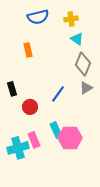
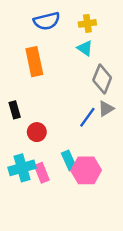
cyan triangle: (77, 39) -> (85, 48), moved
orange rectangle: (28, 50) -> (34, 62), size x1.6
blue line: (58, 94) -> (87, 117), moved
cyan cross: (18, 148) -> (22, 168), moved

